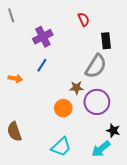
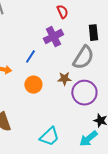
red semicircle: (84, 19) -> (62, 12), moved
purple cross: (43, 37) -> (53, 37), moved
orange circle: (63, 108) -> (33, 85), moved

